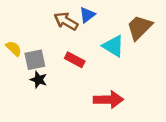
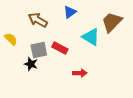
brown arrow: (66, 21) -> (38, 20), moved
gray square: (35, 60) -> (39, 50), moved
red arrow: (108, 100) -> (80, 73), moved, size x0.6

